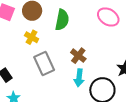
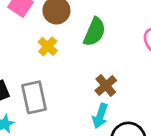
gray rectangle: (44, 63) -> (34, 97), moved

